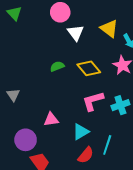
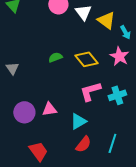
white triangle: (76, 33) -> (83, 12), moved
gray triangle: (13, 95) -> (12, 68), moved
purple circle: (26, 140) -> (24, 112), moved
cyan line: (107, 145) -> (112, 143), moved

